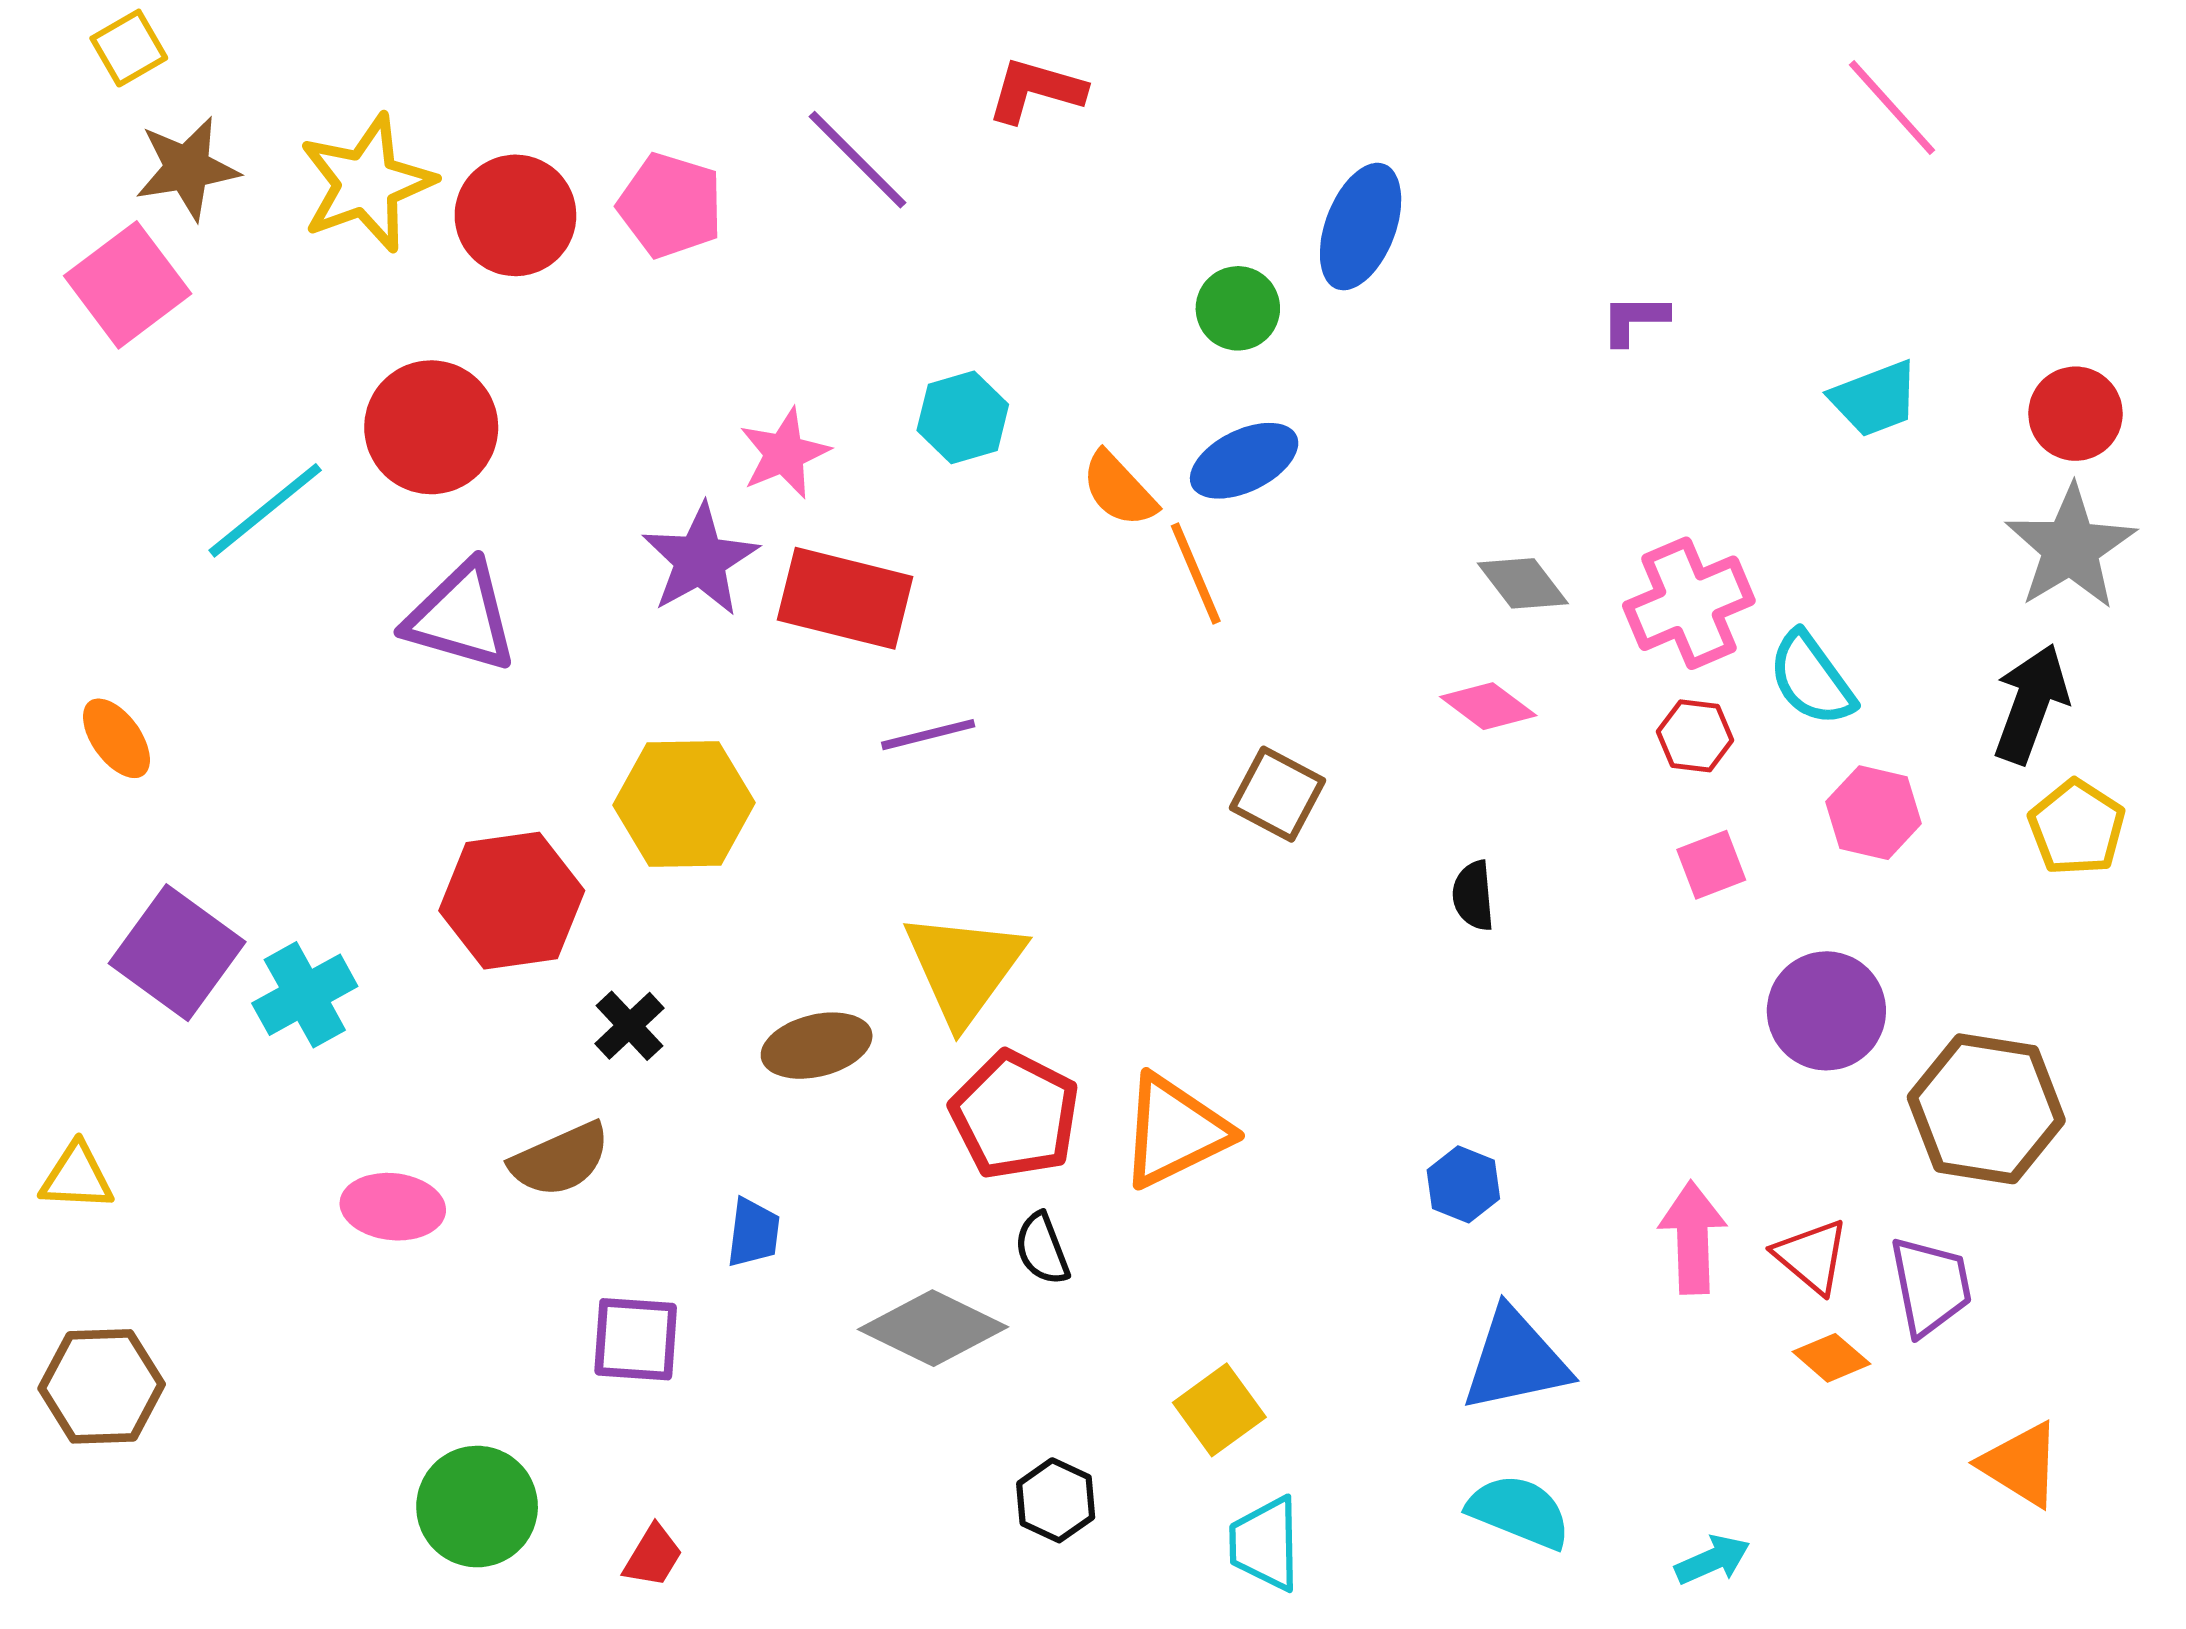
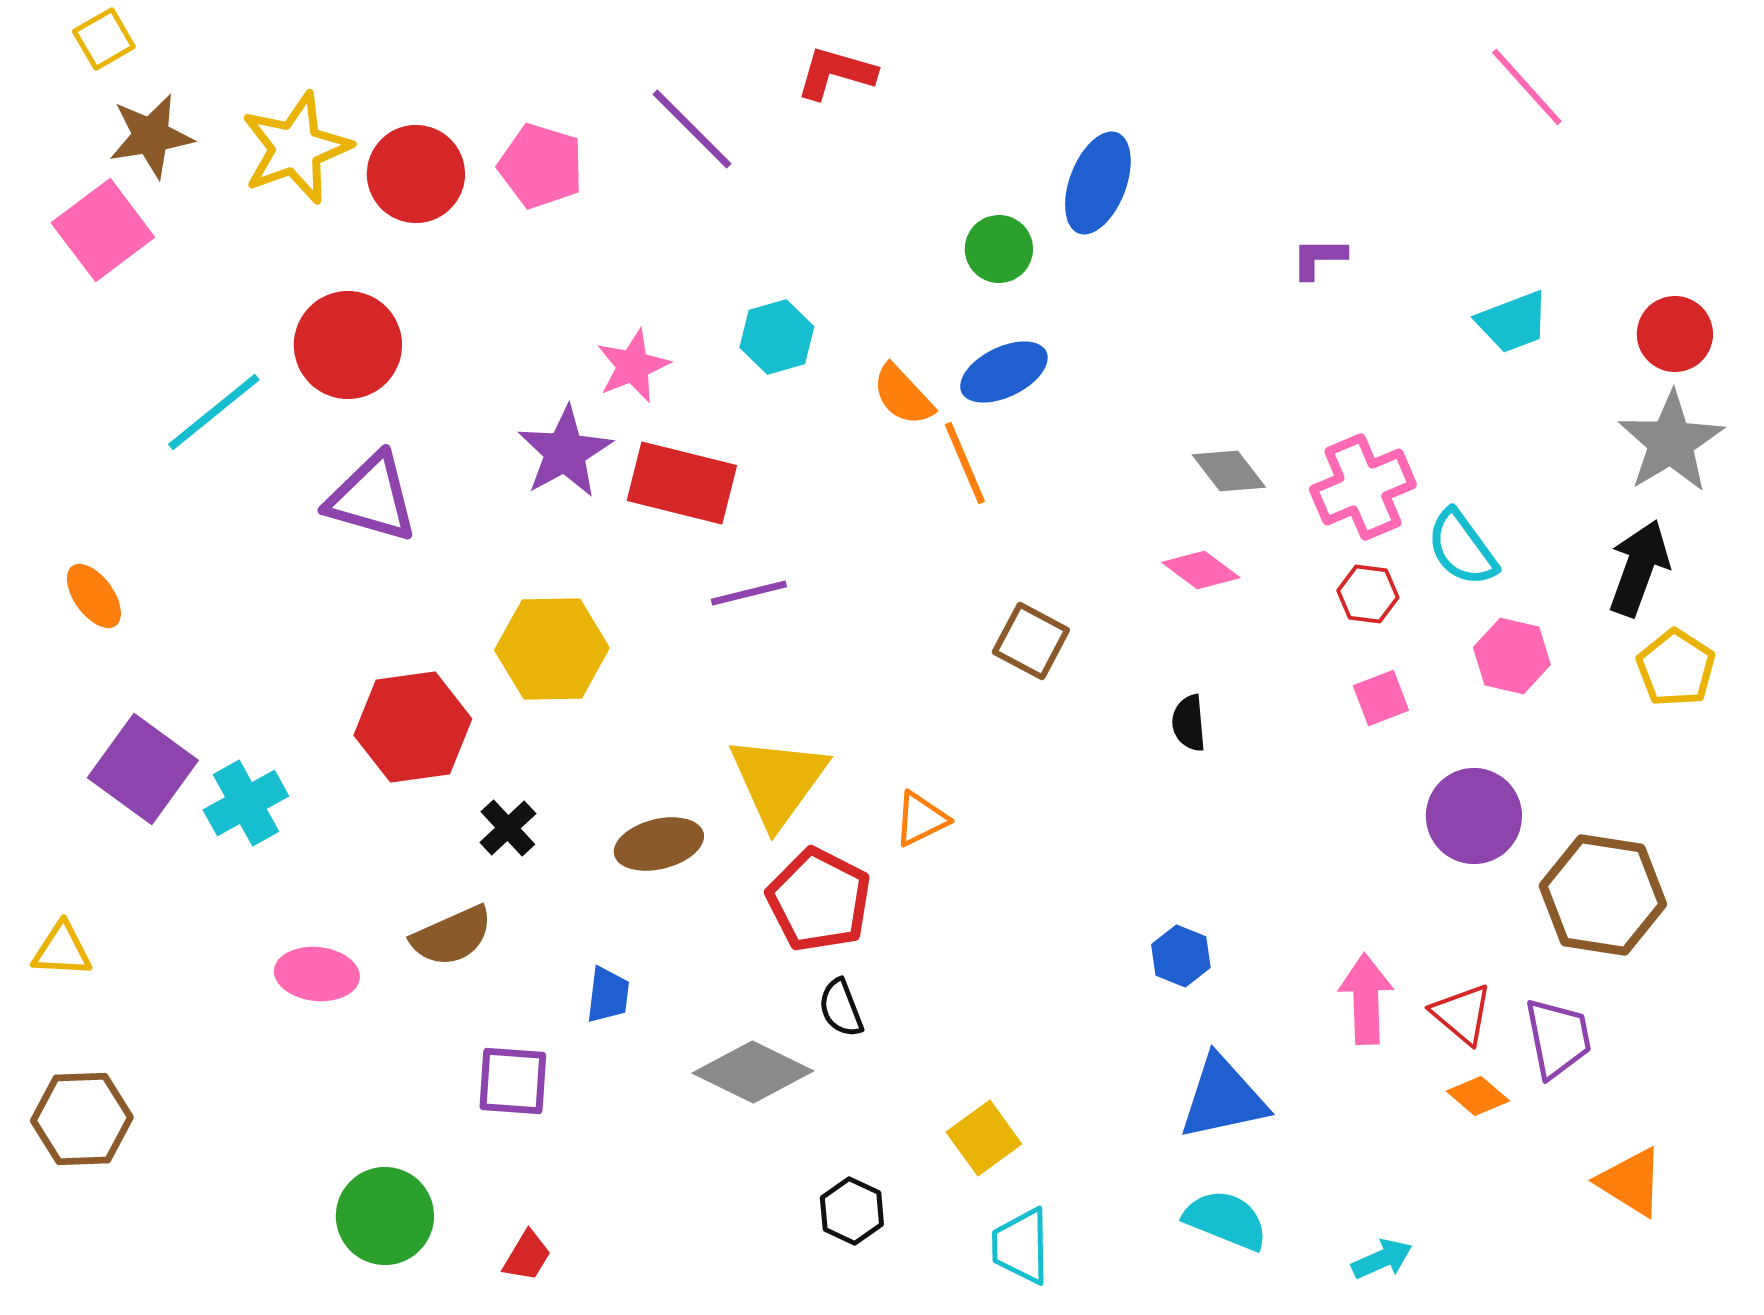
orange triangle: (1175, 1131) -> (921, 819), moved, size x0.6

